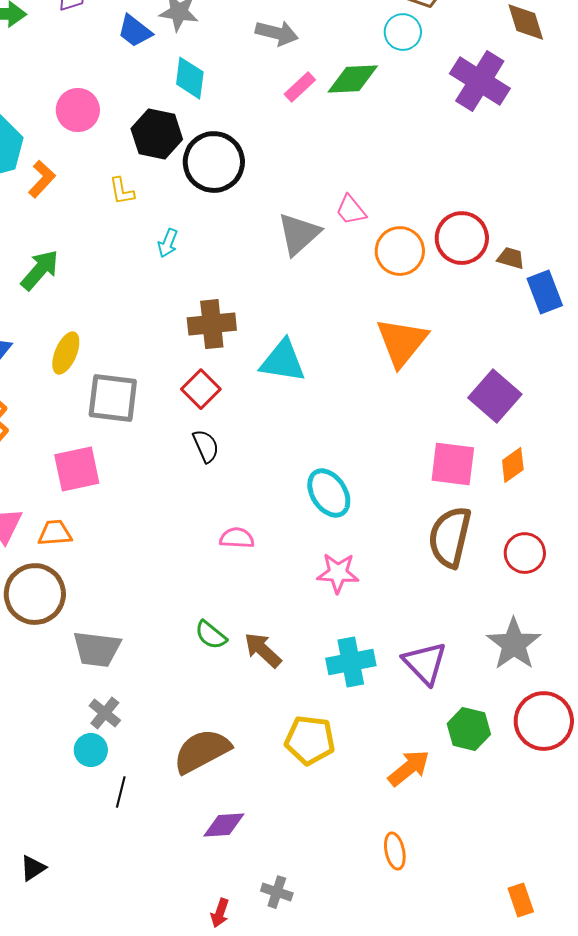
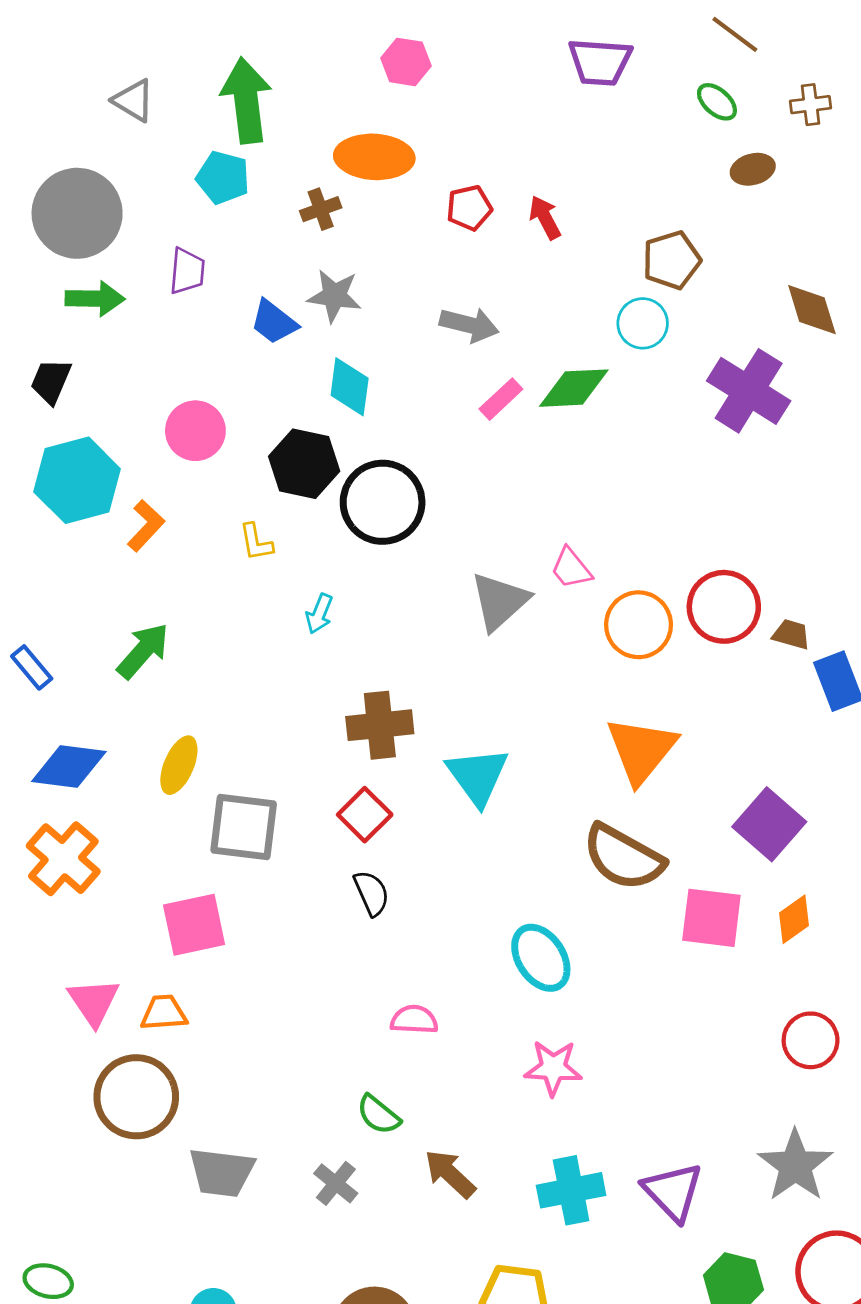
cyan triangle: (283, 361) -> (478, 776), turned 45
brown semicircle: (450, 537) -> (623, 857), moved, turned -74
green semicircle: (211, 635) -> (378, 1115), moved
gray cross: (105, 713) -> (336, 1183), moved

